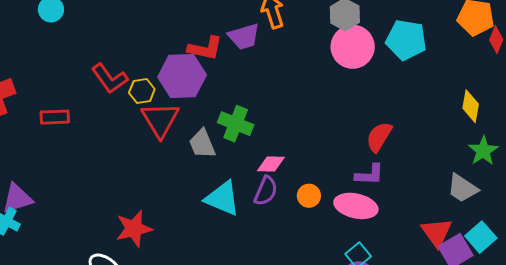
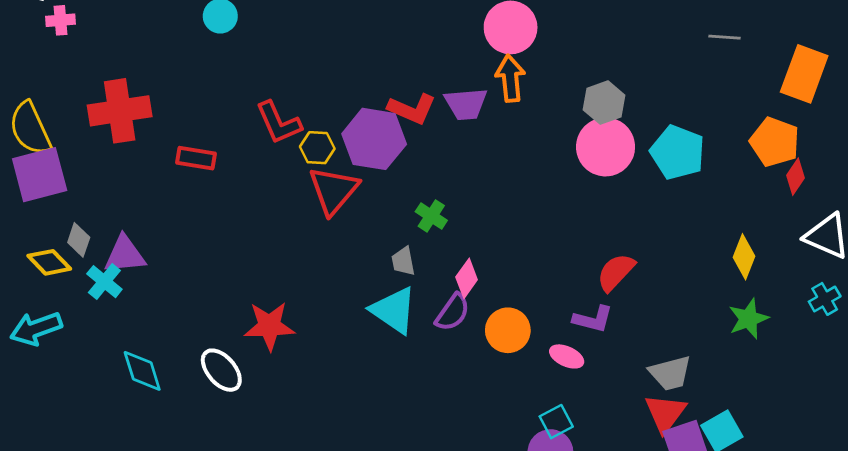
green cross: (236, 124) -> (431, 216), size x0.7
gray trapezoid: (202, 144) -> (403, 261), moved, size x0.7
pink diamond: (271, 164) -> (467, 278), turned -68
gray trapezoid: (462, 188) -> (670, 373), moved, turned -60
orange circle: (309, 196) -> (508, 330), size x1.4
pink ellipse: (356, 206) -> (567, 356), size x0.6

